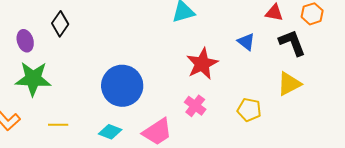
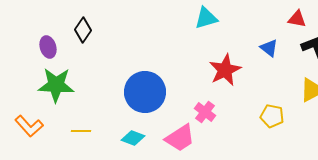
pink cross: (195, 106) -> (205, 112), moved

